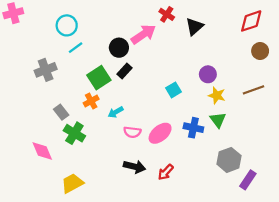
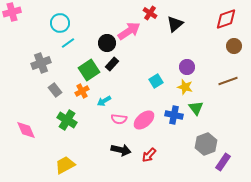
yellow star: (217, 95) -> (185, 87), moved
gray rectangle: (61, 112) -> (55, 90), moved
pink diamond: (42, 151) -> (26, 130), moved

